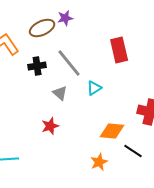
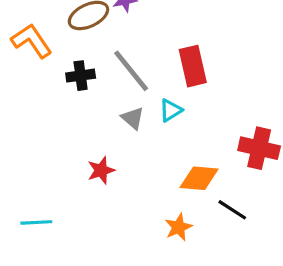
red rectangle: (119, 50) -> (193, 66), moved
gray triangle: (60, 93) -> (133, 118), moved

